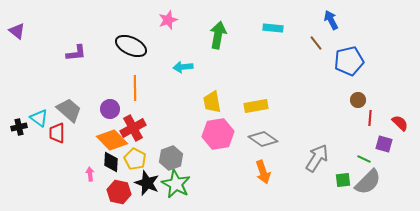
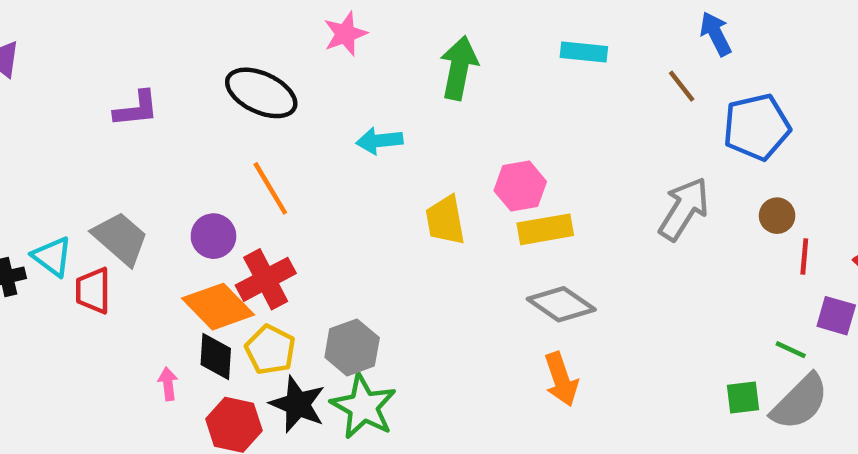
orange line: (135, 88) -> (270, 188), turned -30
pink hexagon: (218, 134) -> (520, 186), moved, size x0.7
gray arrow: (317, 158) -> (684, 209), moved

